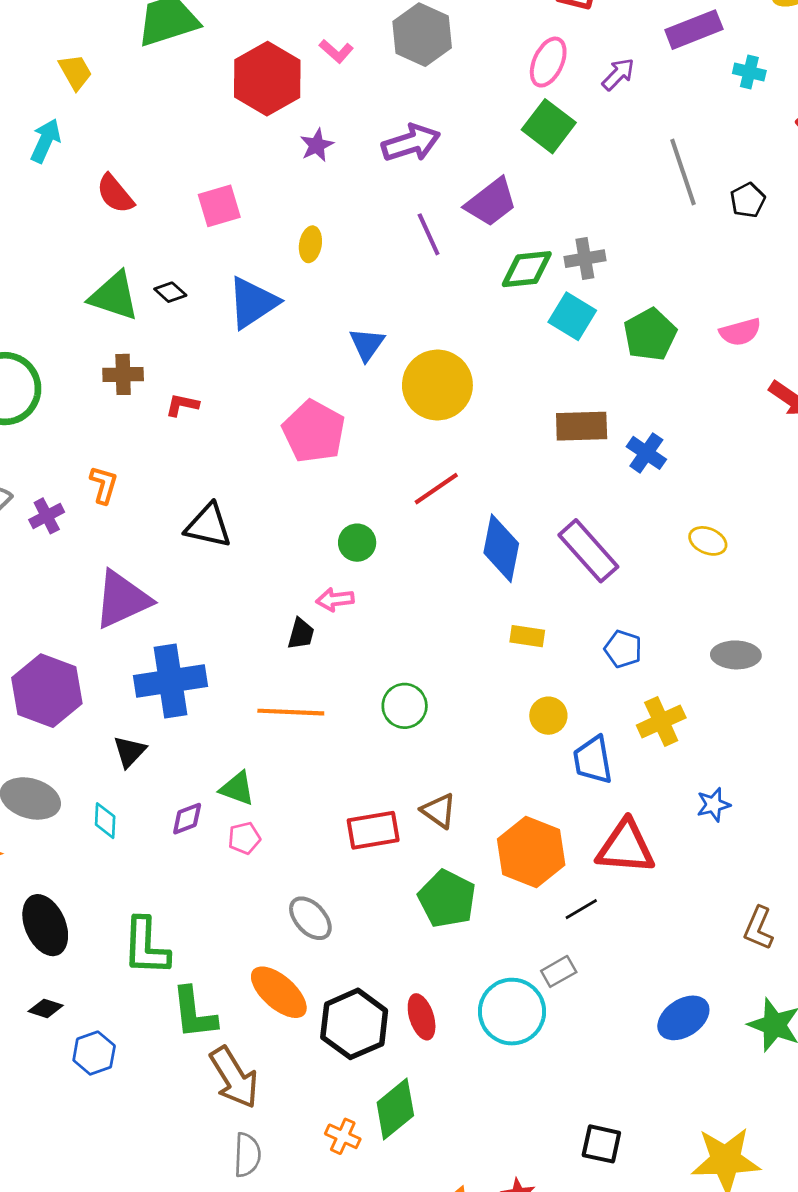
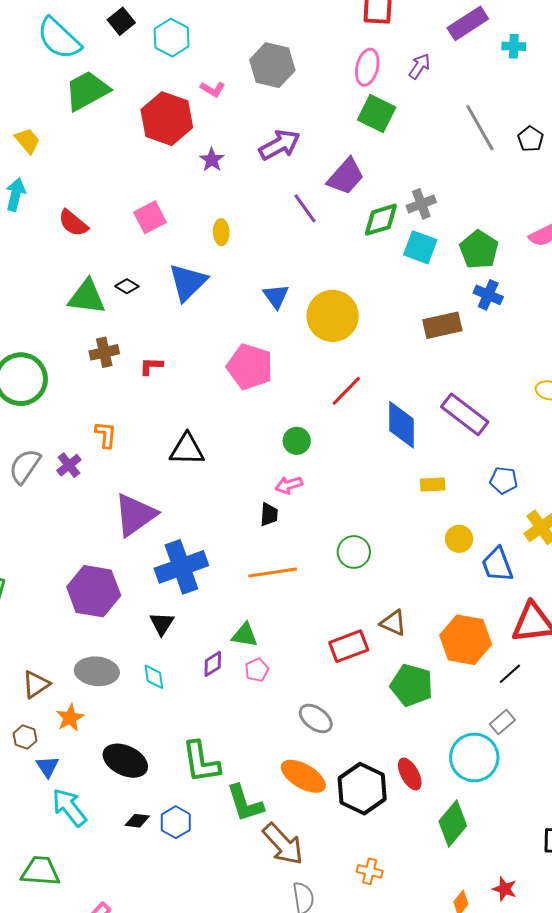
blue cross: (646, 453) -> (488, 295), moved
black ellipse: (45, 925) -> (125, 761), turned -30
blue hexagon: (94, 1053) -> (176, 822), moved
green diamond: (395, 1109) -> (453, 823), moved

